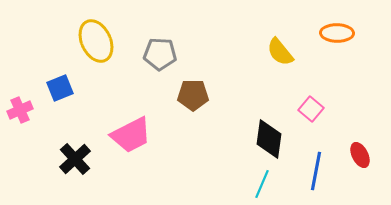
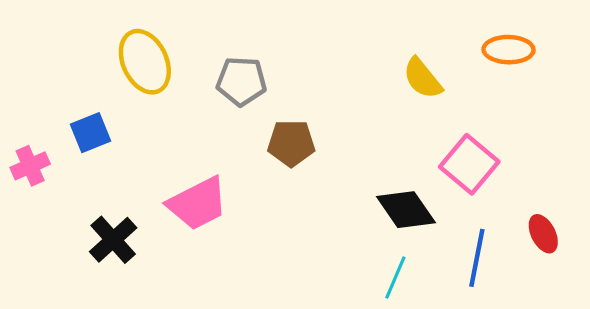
pink square: (311, 109) -> (469, 164), size x1.5
black diamond: (269, 139) -> (406, 210), turned -42

